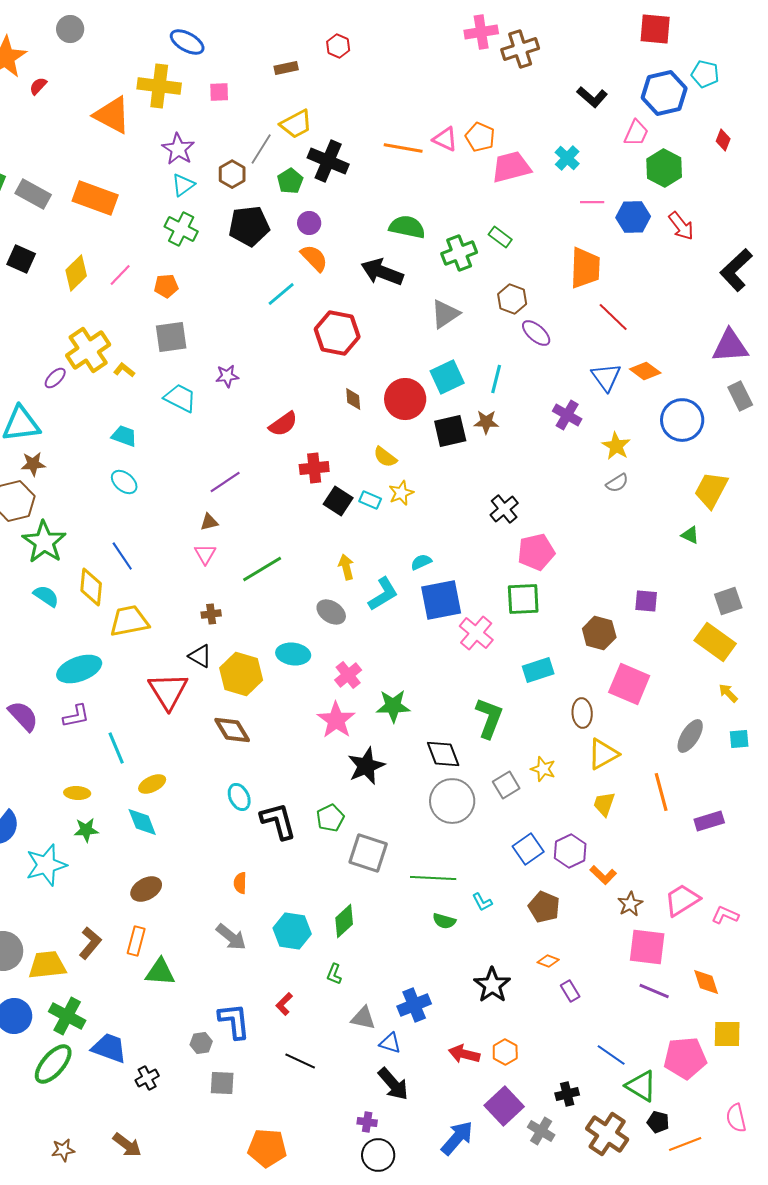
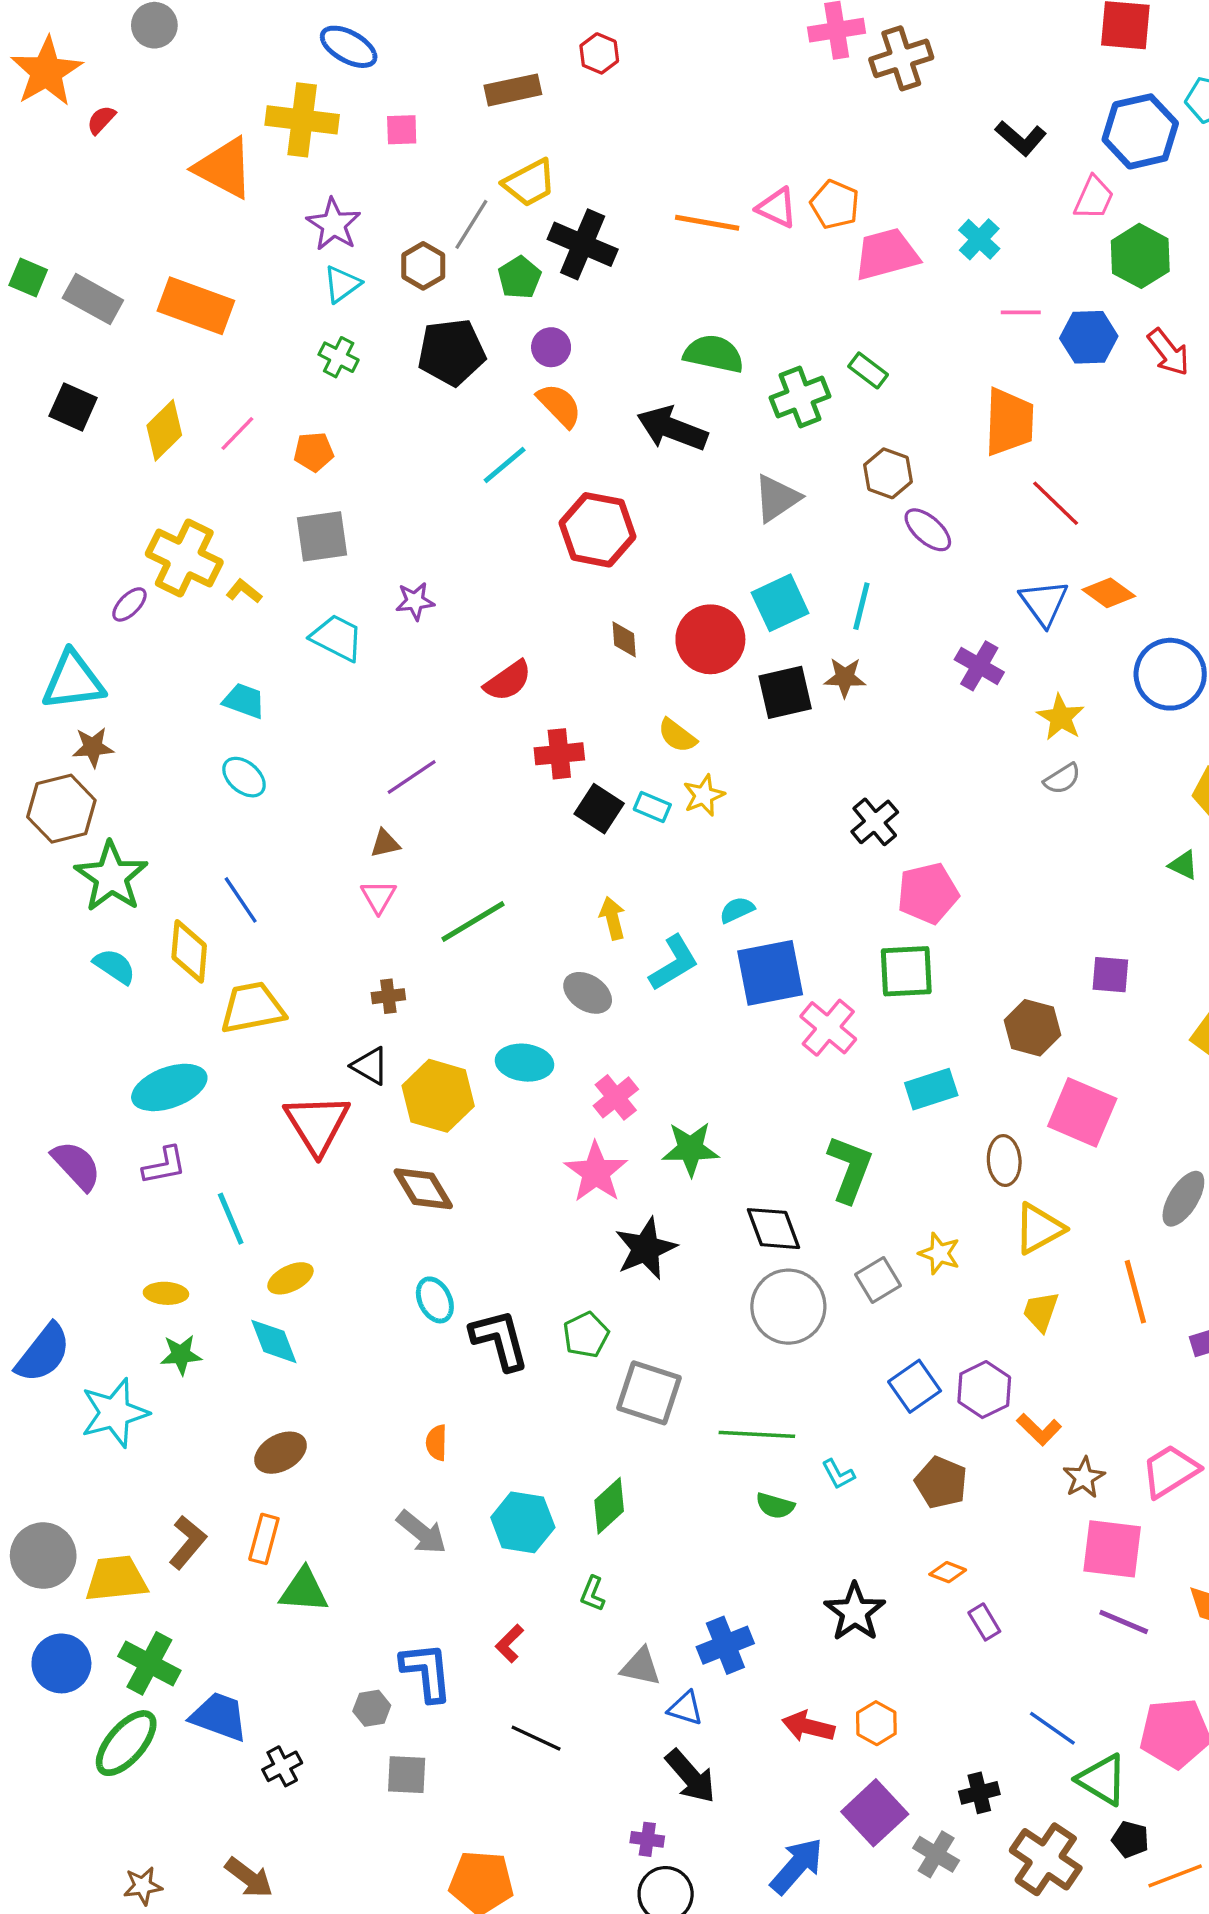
brown rectangle: (286, 68) -> (513, 90), size x1.4
green cross: (181, 229) -> (339, 357), size x0.7
yellow cross: (88, 350) -> (184, 558), turned -30

